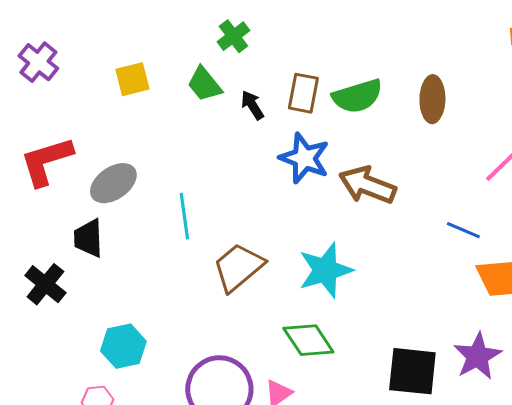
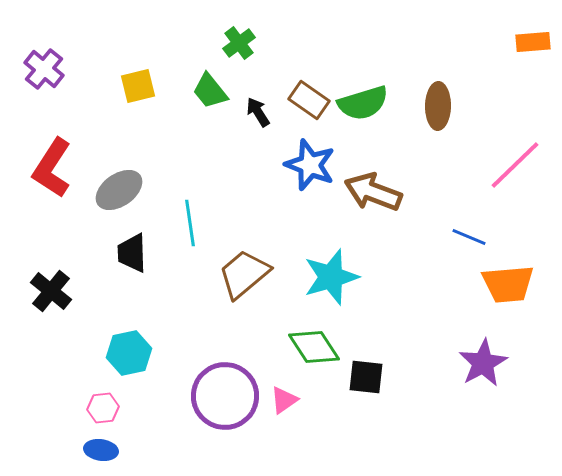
brown rectangle: (303, 93) -> (309, 100), turned -66
red L-shape: (46, 161) -> (52, 168), turned -40
black trapezoid: (88, 238) -> (132, 253), moved
black square: (412, 371) -> (366, 377), moved, size x0.7

